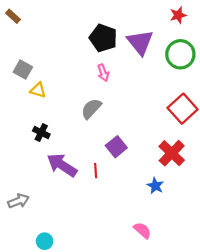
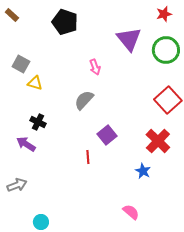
black pentagon: (103, 38) -> (65, 22), moved
purple arrow: (62, 165) -> (26, 144), moved, size x0.7

